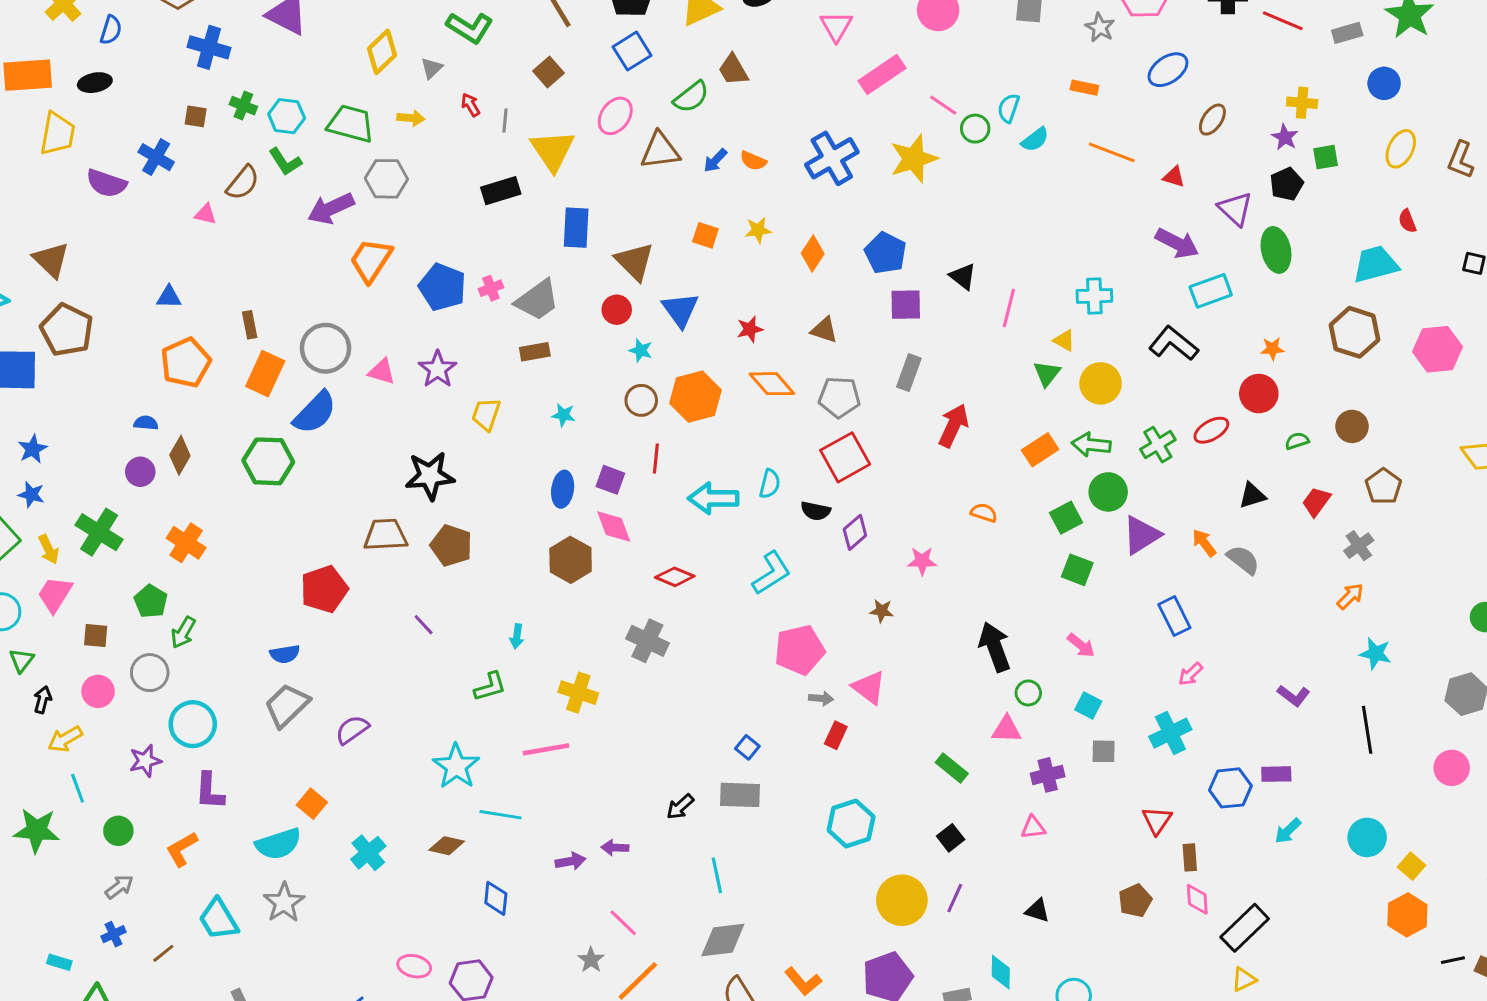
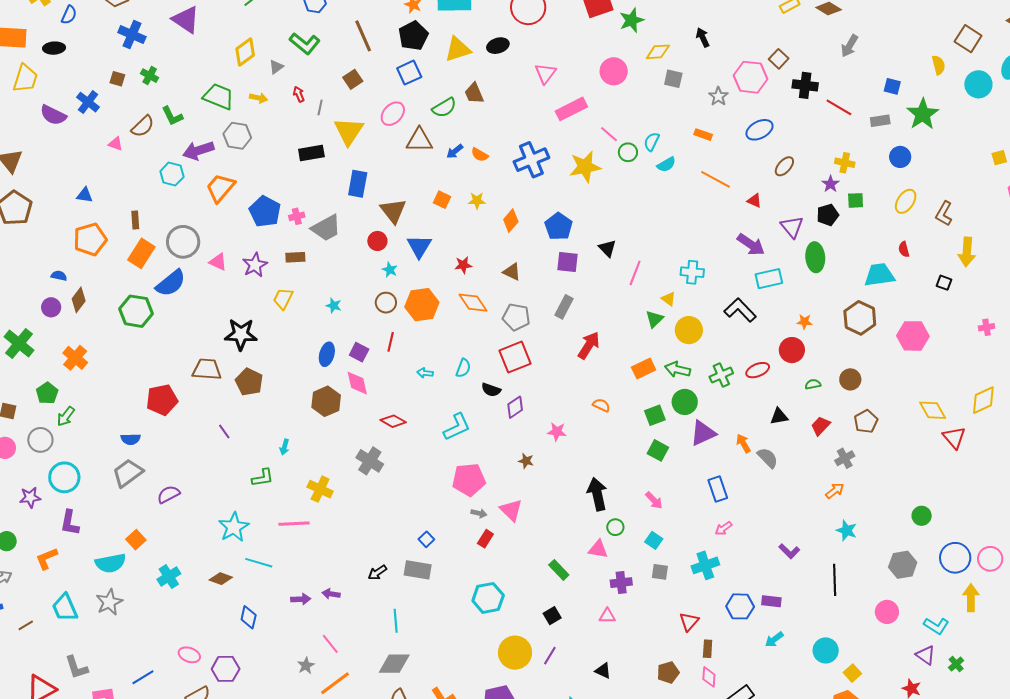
cyan hexagon: (287, 116) -> (172, 174), moved
brown rectangle: (535, 352) -> (295, 257), moved
cyan arrow: (713, 498) -> (425, 373), size x0.5

